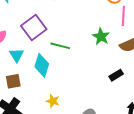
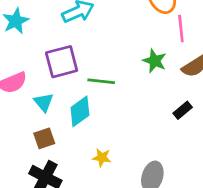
purple square: (34, 28) -> (62, 62), turned 30
cyan diamond: (42, 65) -> (80, 111), turned 45

